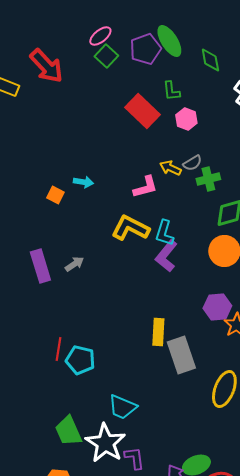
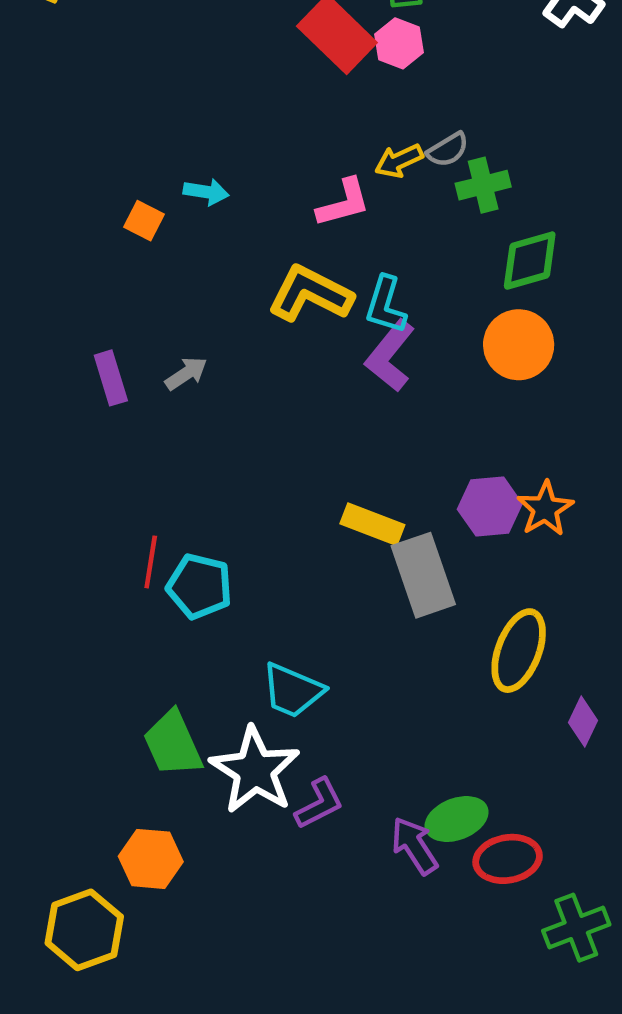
pink hexagon: (186, 119) -> (399, 43), moved
yellow arrow: (170, 168) -> (399, 161), turned -50
purple rectangle: (40, 266) -> (111, 378), size x0.7
purple hexagon: (217, 307) -> (490, 507), moved
yellow rectangle: (158, 332) -> (372, 524), turned -72
purple L-shape: (134, 458) -> (319, 803), turned 70

